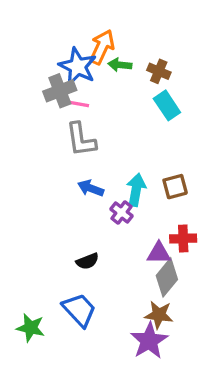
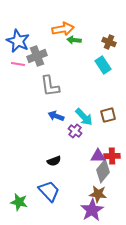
orange arrow: (102, 47) -> (63, 29), turned 55
blue star: (78, 66) -> (18, 41), moved
brown cross: (159, 71) -> (109, 42), moved
pink line: (78, 104) -> (18, 64), moved
cyan arrow: (136, 190) -> (84, 117), turned 126
red cross: (183, 238) -> (112, 156), moved

